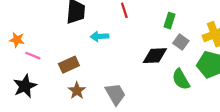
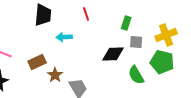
gray square: (181, 42) -> (136, 42), turned -32
brown star: (77, 91) -> (55, 75), moved

